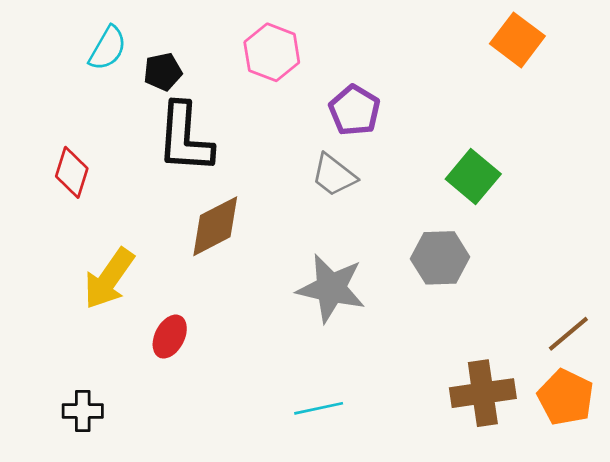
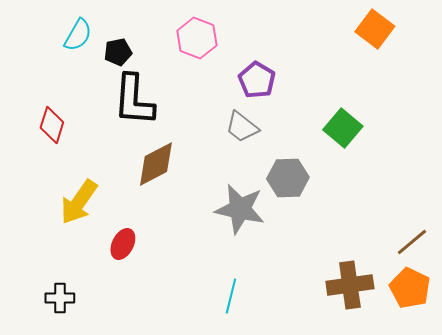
gray hexagon: (440, 258) -> (288, 178), moved
cyan line: (319, 408) -> (231, 296), turned -64

